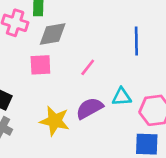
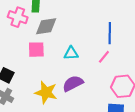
pink line: (88, 67) -> (104, 57), moved
cyan triangle: (122, 97) -> (71, 53), moved

